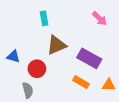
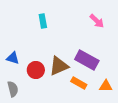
brown triangle: (56, 45) -> (59, 66), moved
gray semicircle: (28, 90) -> (13, 89), moved

